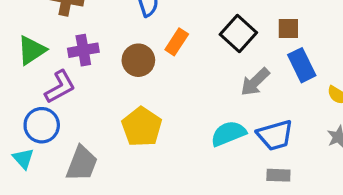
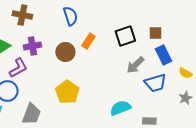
black square: (238, 34) -> (125, 36), turned 30
cyan semicircle: (228, 134) -> (120, 108), moved
blue trapezoid: (275, 135) -> (155, 83), moved

